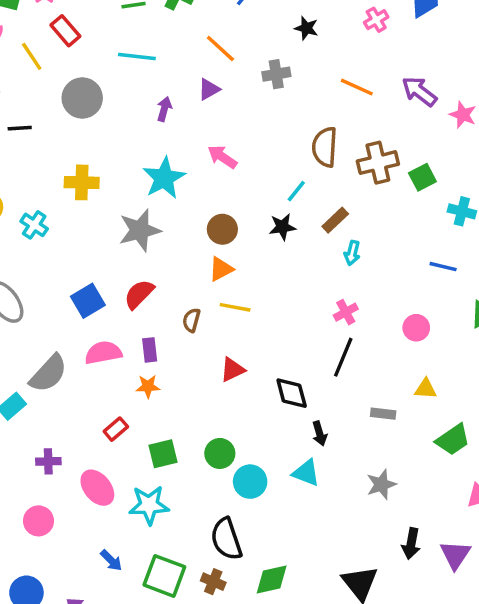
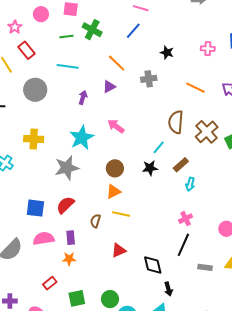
pink cross: (376, 20) -> (208, 49), turned 32
brown cross: (378, 163) -> (207, 132), turned -30
blue square: (88, 301) -> (35, 208), turned 36
gray rectangle: (383, 414) -> (205, 267), moved

